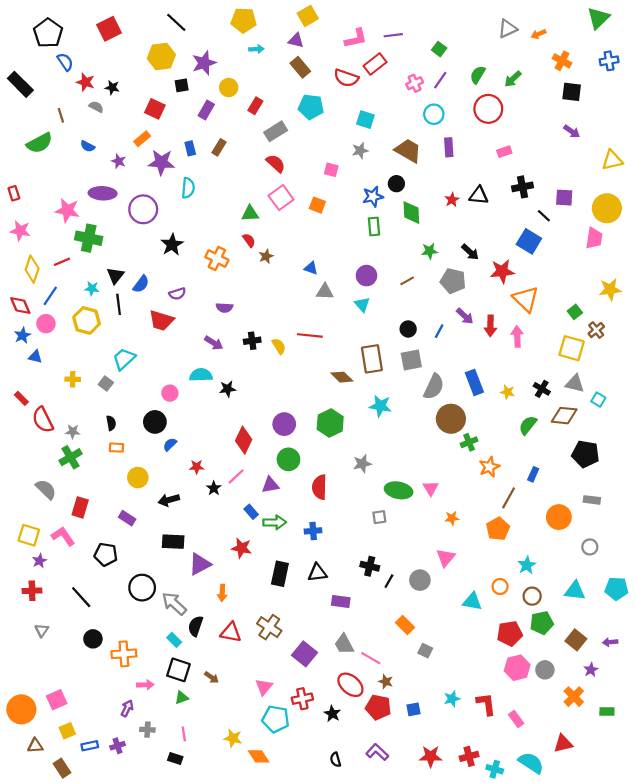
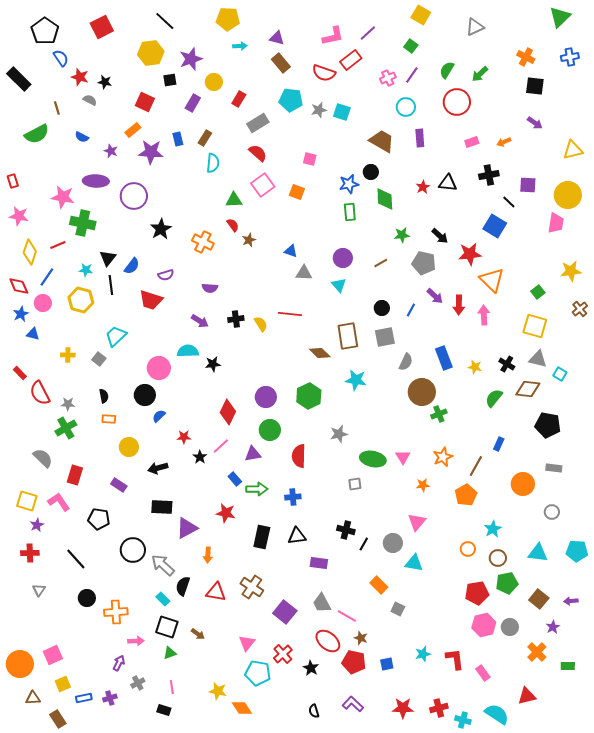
yellow square: (308, 16) -> (421, 15), moved, turned -30
orange arrow: (539, 34) -> (504, 142), moved
purple line: (393, 35) -> (368, 33), turned -36
gray star: (360, 151) -> (319, 110), moved
cyan semicircle: (188, 188) -> (213, 163), moved
brown cross: (596, 330) -> (580, 309), moved
gray semicircle: (434, 387) -> (406, 362), size x0.7
pink circle: (170, 393) -> (159, 368), size x1.5
orange star: (489, 467) -> (443, 457), moved
cyan triangle: (472, 601) -> (414, 563), moved
red cross: (302, 699) -> (283, 654), turned -30
gray cross: (147, 730) -> (138, 683), turned -32

